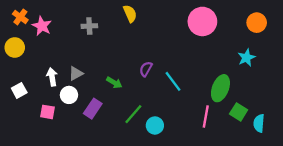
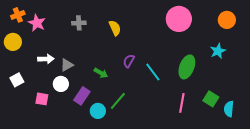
yellow semicircle: (130, 14) -> (115, 28), moved
orange cross: (20, 17) -> (18, 15), turned 32
white arrow: (52, 77) -> (46, 59), moved, turned 98
green ellipse: (220, 88) -> (187, 67), moved
cyan circle: (155, 125) -> (98, 111), moved

